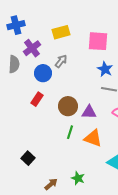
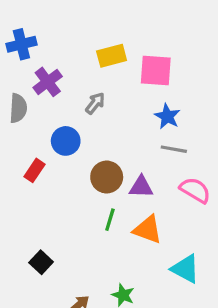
yellow rectangle: (61, 32) -> (112, 56), moved
blue circle: (43, 73) -> (66, 141), moved
red rectangle: (37, 99) -> (35, 170), moved

